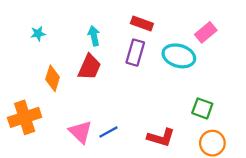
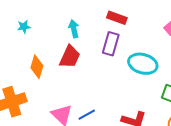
cyan ellipse: (179, 56) -> (143, 64), moved

